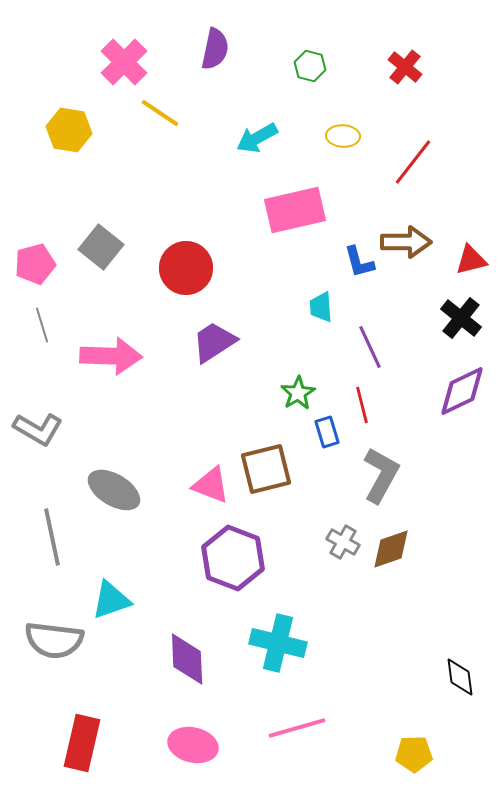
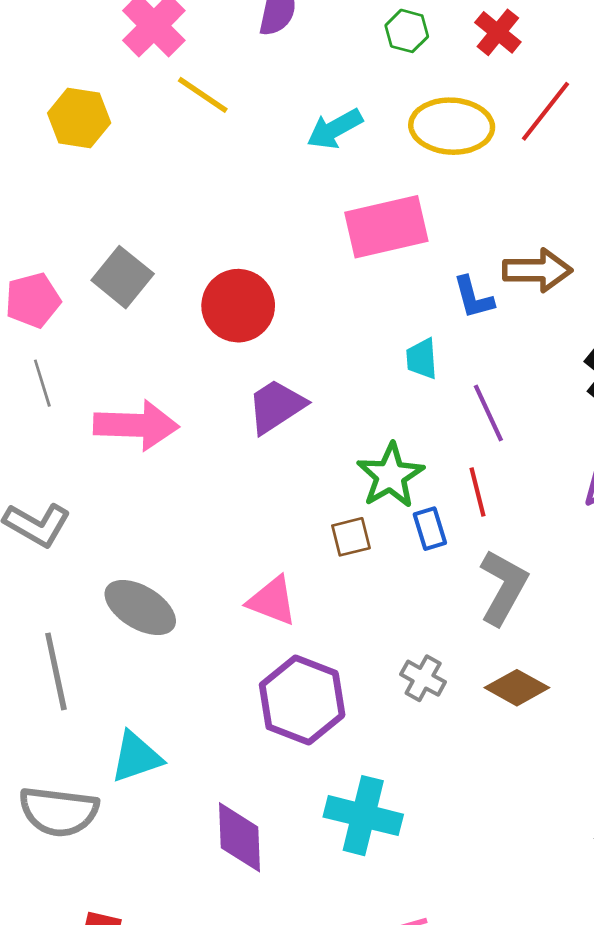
red cross: (405, 67) -> (498, 32), moved
yellow ellipse: (343, 136) -> (452, 126), size x1.8
red line: (413, 162) -> (545, 111), moved
green star: (298, 393) -> (390, 476), size x1.4
brown square: (266, 469) -> (351, 537), moved, size x0.6
gray cross: (343, 542) -> (423, 678), moved
brown diamond: (391, 549) -> (517, 688), turned 48

